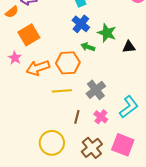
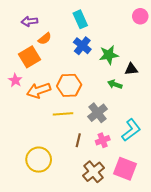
orange semicircle: (12, 12) -> (45, 39), moved
green star: (107, 33) -> (109, 55), turned -30
green arrow: (88, 47) -> (115, 84), moved
pink cross: (101, 117) -> (103, 140), turned 32
yellow circle: (52, 143) -> (39, 160), moved

